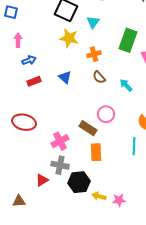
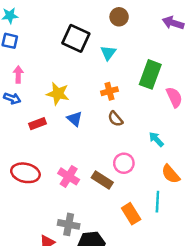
yellow star: (69, 38) -> (58, 94), moved
blue arrow: (29, 60) -> (12, 98), moved, turned 40
cyan arrow: (126, 85) -> (156, 139), moved
pink cross: (60, 141) -> (69, 176), moved, turned -30
orange rectangle: (96, 152) -> (131, 214), moved, turned -30

